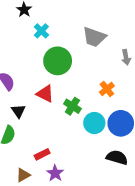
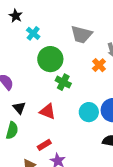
orange cross: (107, 89) -> (99, 65), moved
red triangle: (45, 94) -> (48, 111), moved
green cross: (72, 106) -> (63, 82), moved

